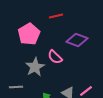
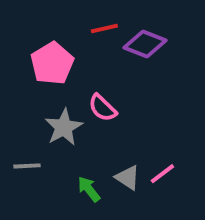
purple diamond: (77, 40) -> (145, 44), moved

